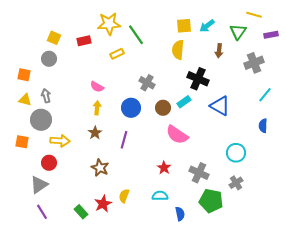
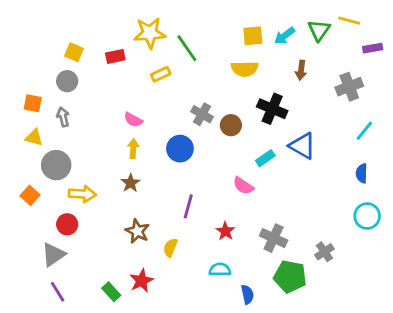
green triangle: (238, 32) -> (319, 30), moved
yellow semicircle: (178, 50) -> (245, 69), turned -96
gray arrow: (46, 96) -> (63, 117), moved
cyan rectangle: (184, 102) -> (265, 158), moved
brown circle: (163, 108) -> (231, 125), moved
pink semicircle: (177, 135) -> (243, 186), size x0.7
purple line: (124, 140) -> (188, 206), moved
orange square: (22, 142) -> (30, 195), turned 32
cyan circle: (236, 153) -> (367, 216), moved
yellow semicircle: (124, 196) -> (170, 248), moved

